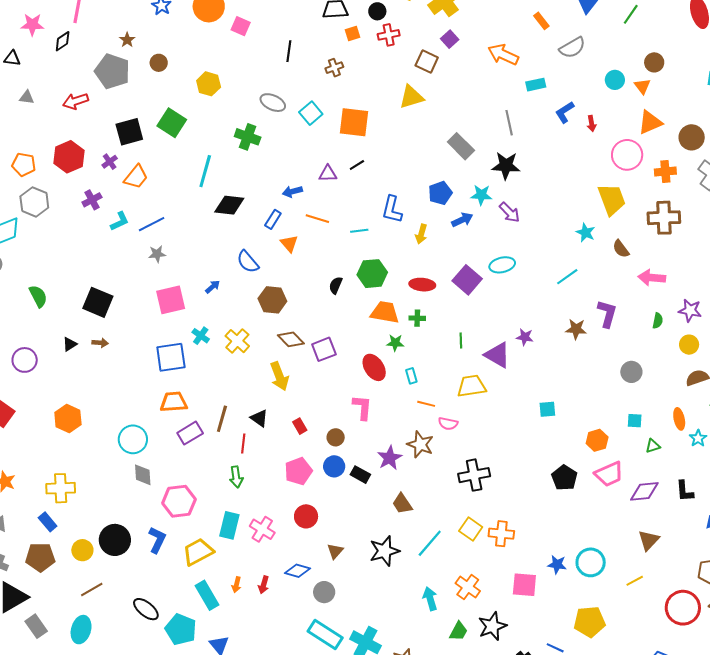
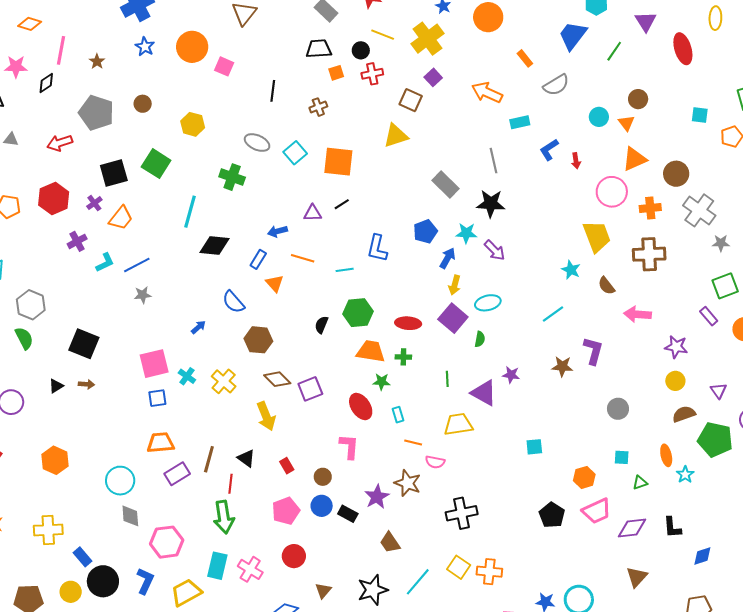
brown star: (127, 40) -> (97, 61), moved
gray hexagon: (34, 202) -> (31, 305), moved
blue arrow: (462, 220) -> (447, 258), turned -35
yellow arrow: (421, 234) -> (455, 285), moved
pink square: (171, 300) -> (154, 364), moved
green semicircle: (658, 321) -> (480, 339), moved
blue square: (171, 357) -> (157, 398), size x0.6
green arrow: (236, 477) -> (224, 517), size x1.5
blue rectangle: (48, 522) -> (83, 557), moved

